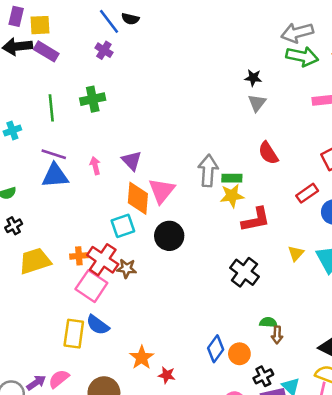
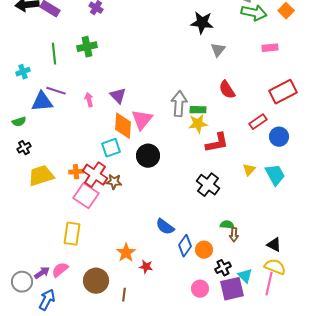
black star: (253, 78) -> (202, 23), moved, size x1.6
blue triangle: (55, 176) -> (42, 102), moved
blue semicircle: (98, 325) -> (165, 227), moved

